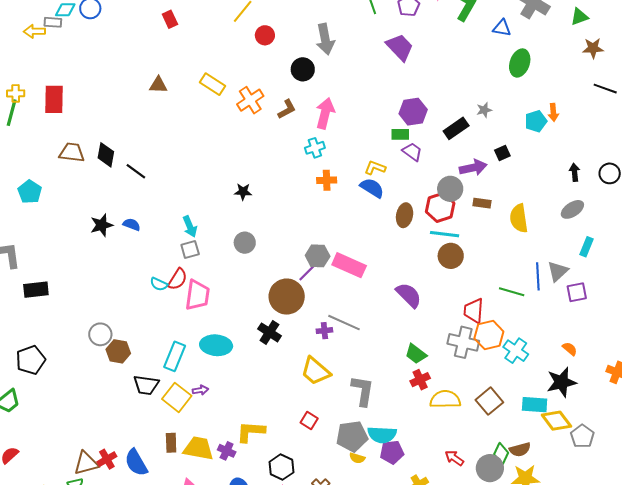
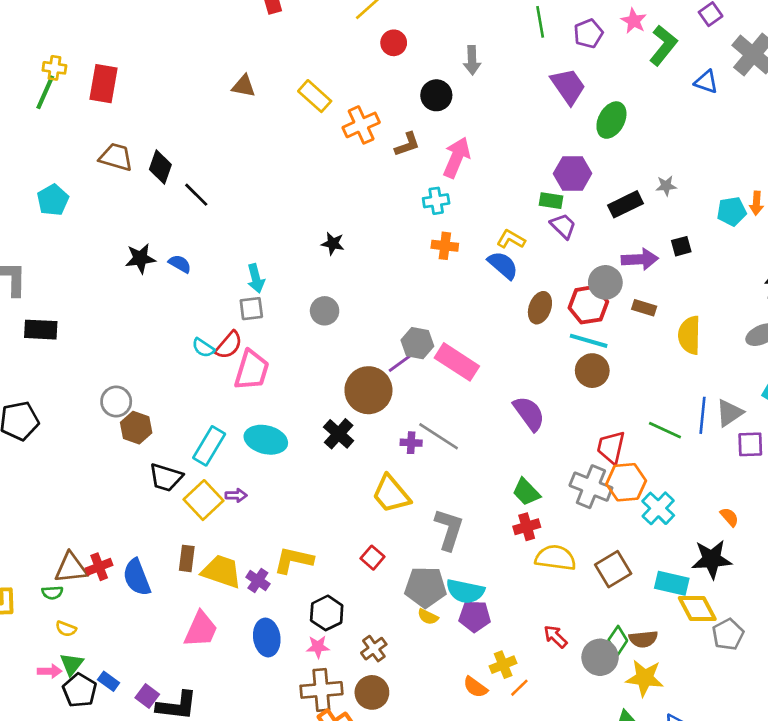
gray arrow: (325, 39) -> (472, 60), size x0.7
green ellipse: (520, 63) -> (611, 120), moved

